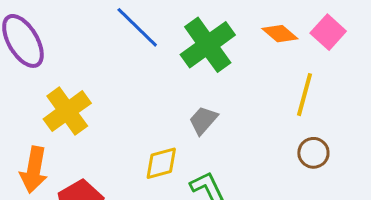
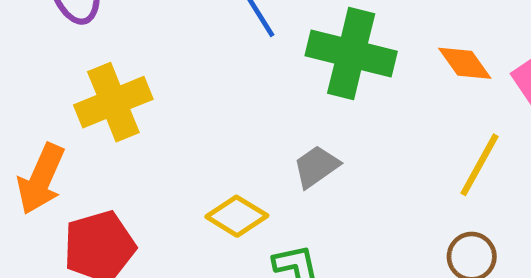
green cross: (208, 45) -> (351, 53), turned 36
yellow diamond: (161, 163) -> (237, 216), turned 33

